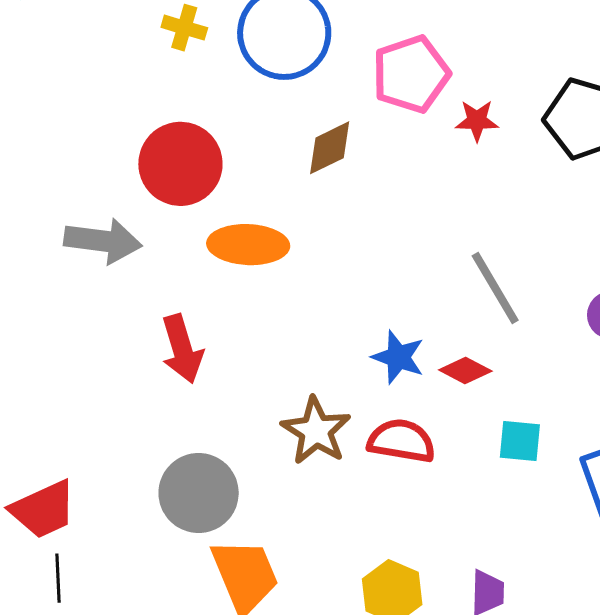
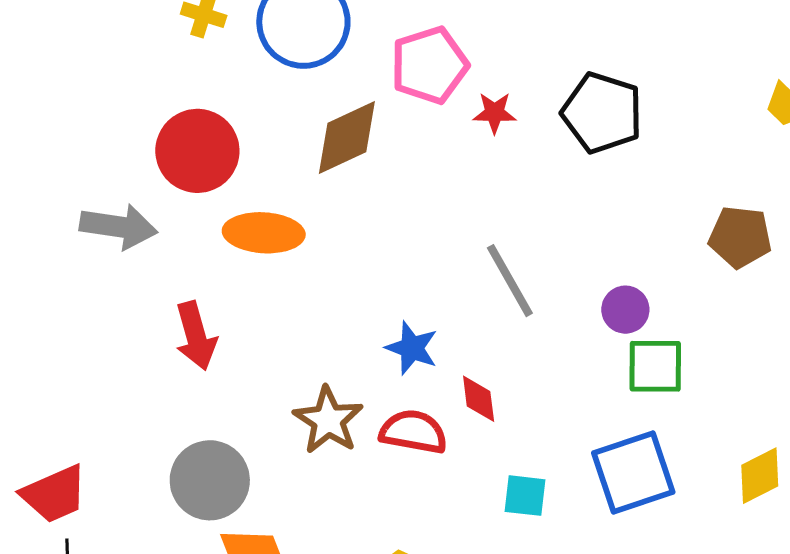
brown diamond: (330, 148) -> (347, 137), size x1.4
red diamond: (465, 371) -> (479, 399), moved, turned 54
cyan square: (520, 441) -> (525, 496), moved

